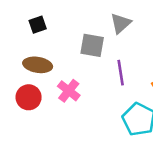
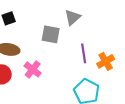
purple line: (121, 73) -> (84, 53), moved

